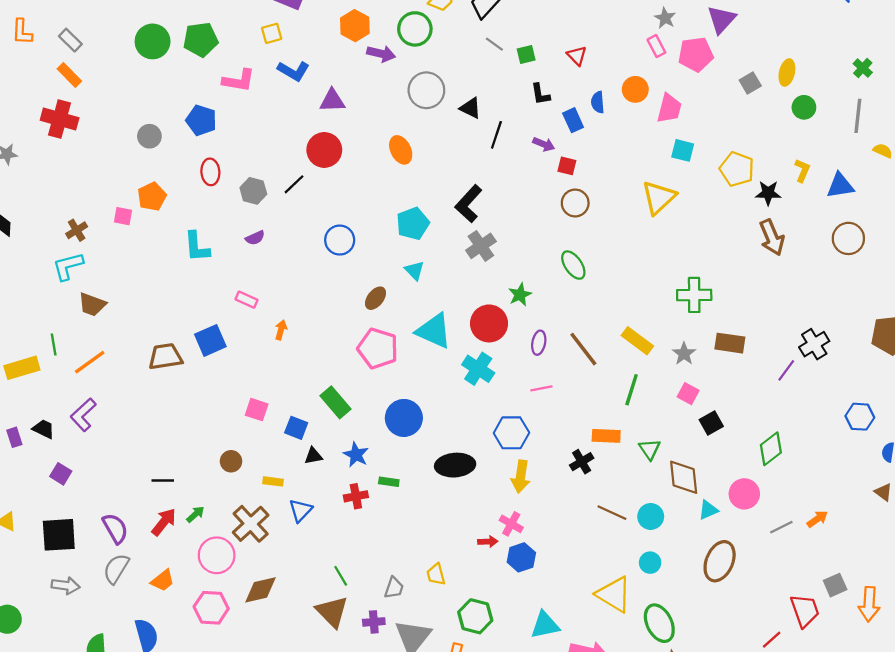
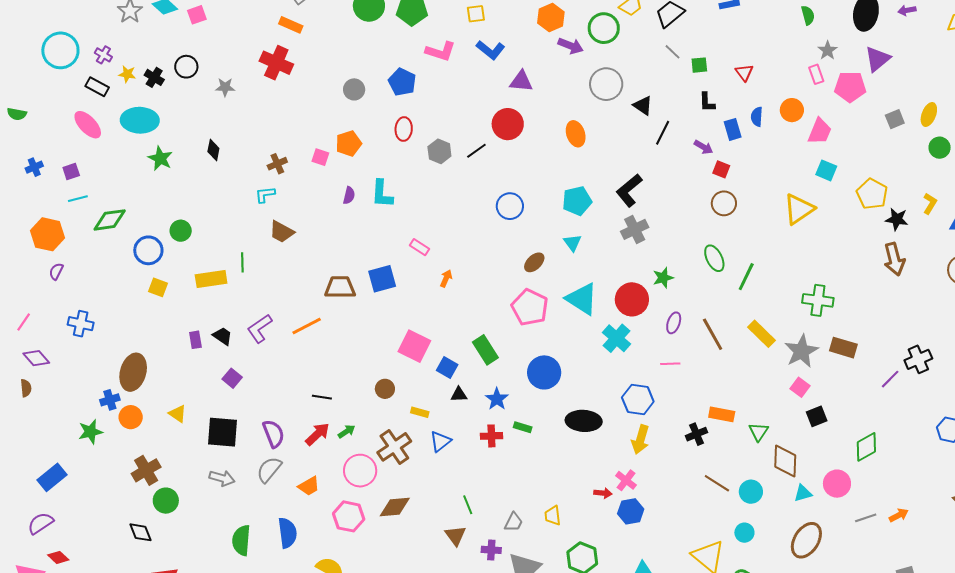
orange rectangle: (69, 75) -> (291, 25), turned -30
purple semicircle: (255, 238) -> (349, 195), moved, turned -60
cyan L-shape: (68, 266) -> (265, 195), size x0.7
gray star: (684, 354) -> (801, 351), size x1.6
orange line: (90, 362) -> (307, 326), moved
green line: (632, 390) -> (746, 277), moved
pink square: (257, 410) -> (414, 346), size x1.5
brown triangle: (332, 612) -> (455, 536), size x0.7

